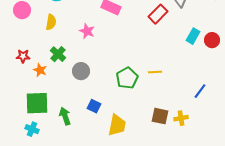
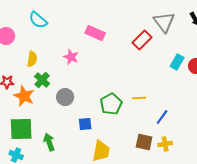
yellow semicircle: (51, 22) -> (32, 59), moved
orange star: (40, 70) -> (24, 96), size x1.5
blue line: (200, 91) -> (162, 117), moved
blue square: (94, 106) -> (85, 124), moved, turned -32

